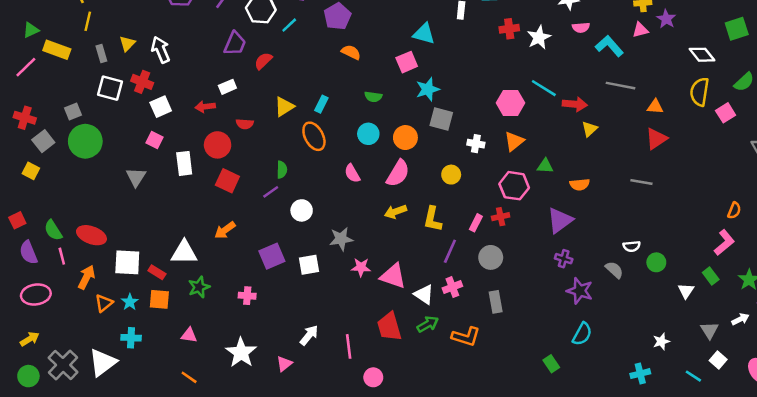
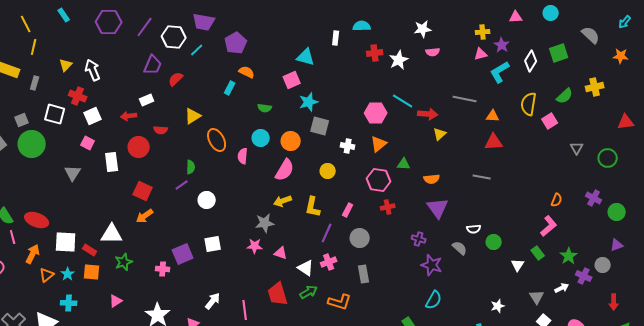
cyan L-shape: (609, 46) -> (500, 72), moved, turned -80
gray rectangle: (101, 53) -> (35, 83), moved, turned 32
white diamond: (702, 55) -> (531, 61), moved, turned 70
white square: (110, 88) -> (55, 114), moved
cyan rectangle: (321, 104) -> (230, 88), moved
red triangle: (656, 139) -> (494, 142), turned 30
pink semicircle: (352, 173) -> (243, 156), moved, turned 35
red square: (227, 181) -> (143, 191), moved
red cross: (501, 217) -> (388, 207), moved
purple triangle: (560, 220) -> (438, 208), moved, turned -30
gray star: (341, 239) -> (265, 223), moved
purple square: (272, 256) -> (183, 254), moved
pink triangle: (393, 276) -> (281, 253), size x0.6
pink triangle: (189, 335) -> (116, 301), turned -40

